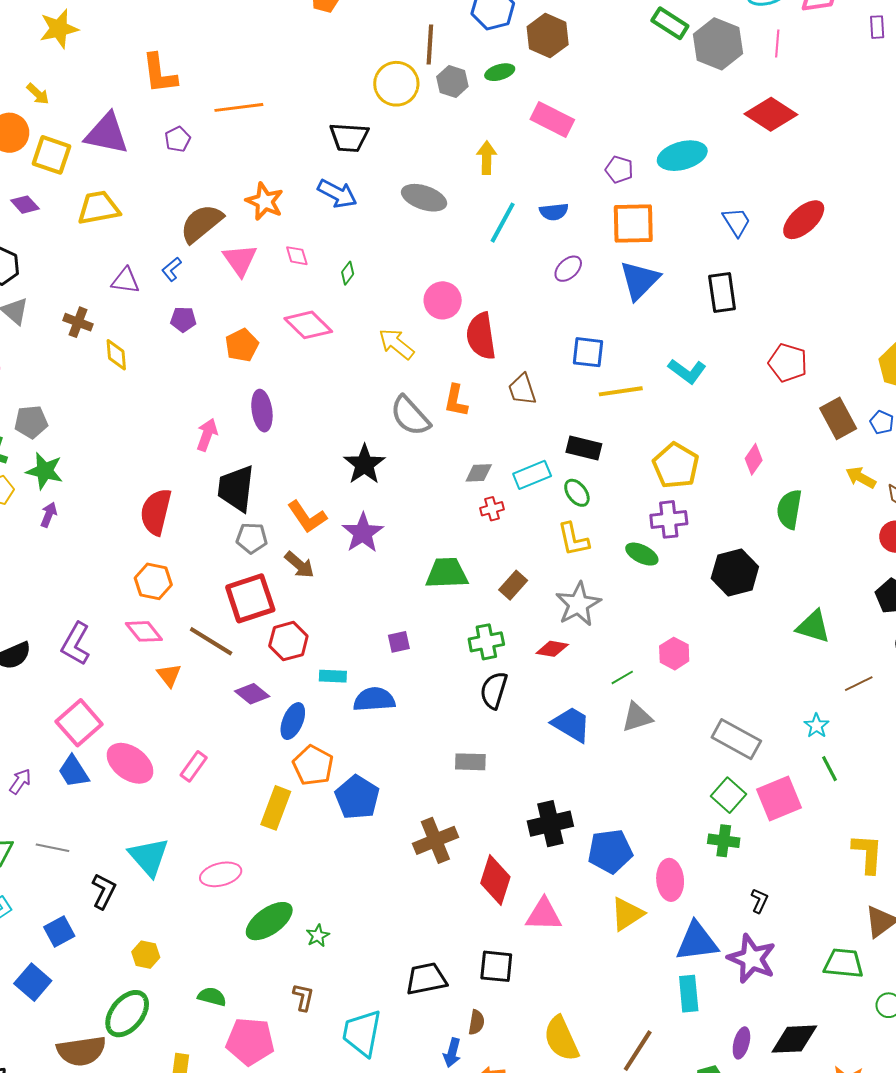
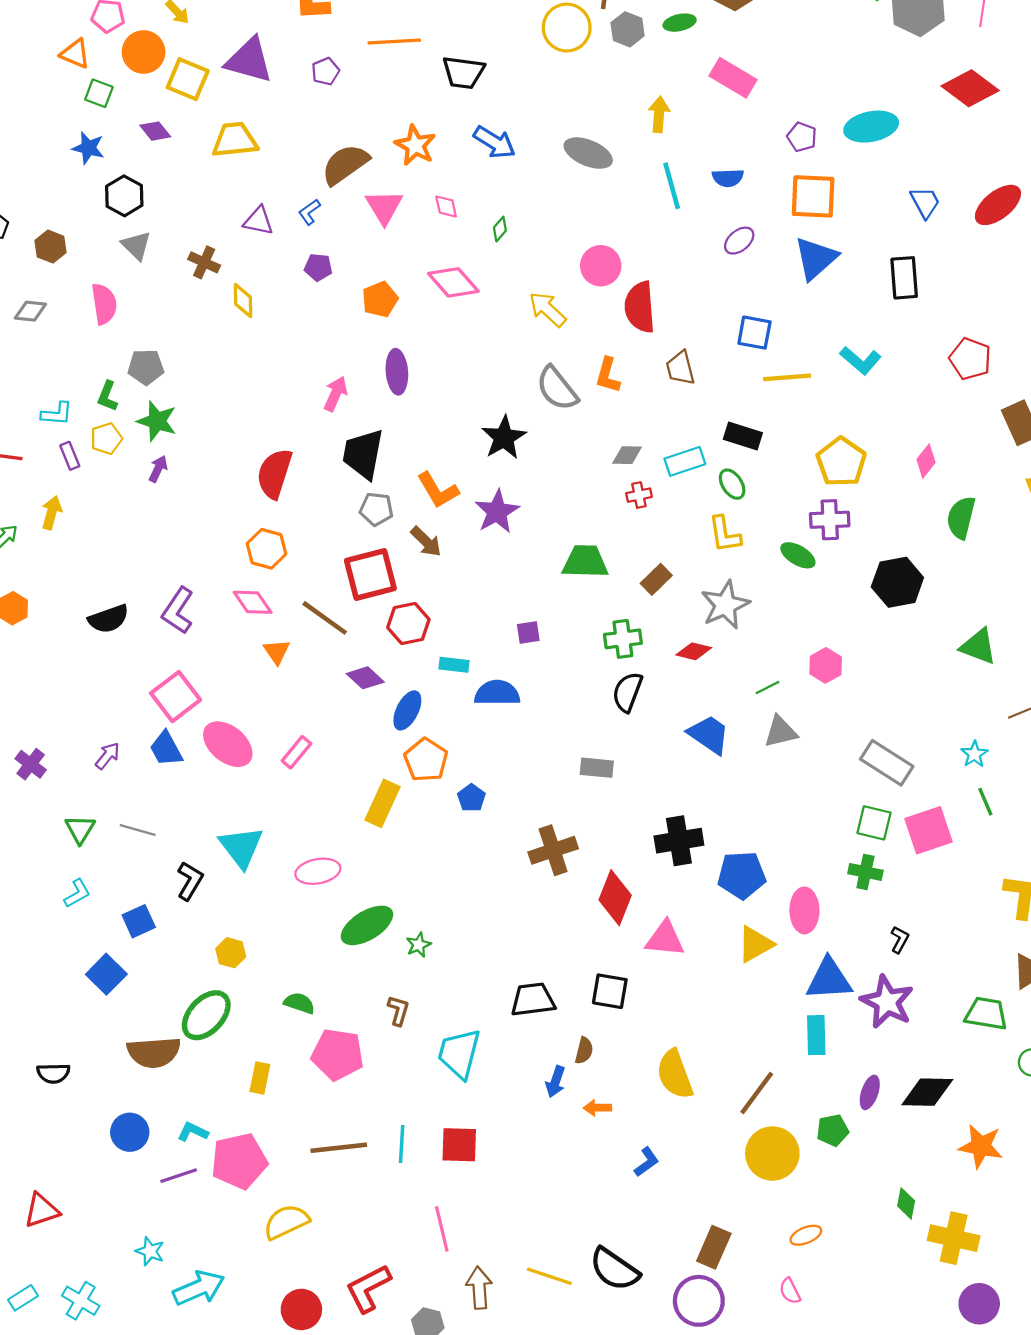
black trapezoid: (349, 137) -> (463, 72), moved
cyan line: (503, 223) -> (672, 186), turned -48
green square: (728, 795) -> (874, 823), turned -32
blue pentagon: (357, 797) -> (471, 798), size x0.6

